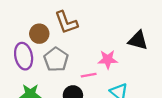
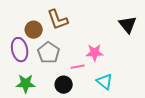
black triangle: (138, 40) -> (128, 25), moved, turned 36

